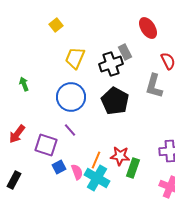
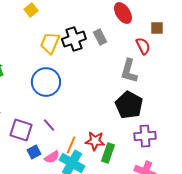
black cross: (111, 64) -> (74, 39), moved
black pentagon: (115, 101) -> (129, 105), moved
purple line: (70, 130) -> (49, 125), moved
pink semicircle: (77, 172) -> (52, 157), turned 77

